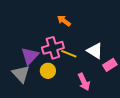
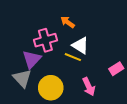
pink cross: (53, 48) -> (45, 40), moved
white triangle: (95, 51) -> (80, 45), moved
yellow circle: (48, 71) -> (51, 88), moved, size x1.5

